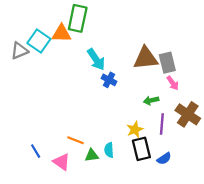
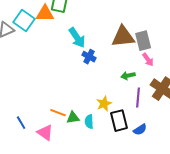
yellow star: (135, 129) -> (104, 104), moved
green triangle: (92, 155) -> (73, 118), moved

